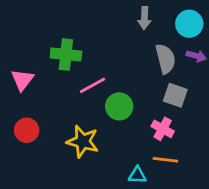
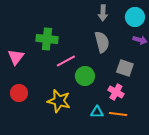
gray semicircle: (165, 59) -> (102, 42), moved
cyan triangle: (137, 175) -> (97, 112), moved

